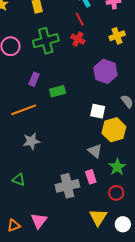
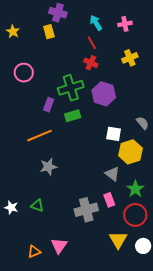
green cross: (46, 41) -> (71, 88), moved
purple hexagon: (105, 71) -> (104, 94), moved
red circle: (116, 193) -> (135, 215), size x1.5

